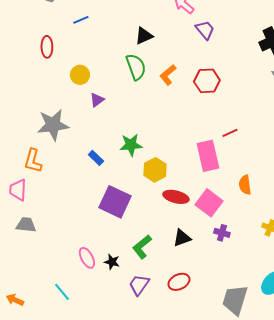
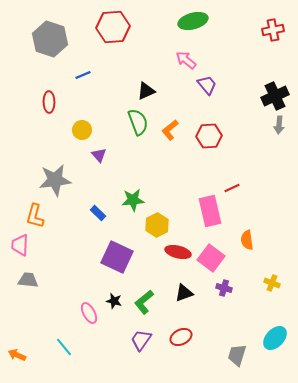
purple triangle: (97, 100) -> (99, 155), turned -35
black star: (112, 262) -> (114, 301), moved
gray trapezoid: (235, 300) -> (237, 355), size x0.7

